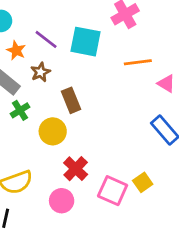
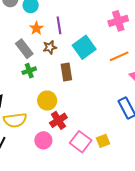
purple line: (46, 39) -> (59, 25), turned 30
cyan square: (85, 42) -> (84, 47), moved, turned 30
orange line: (138, 62) -> (119, 56), turned -30
yellow circle: (53, 131) -> (47, 101), moved

